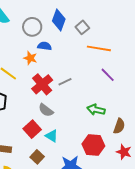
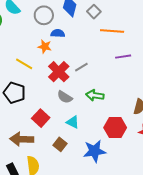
purple line: (108, 75) -> (123, 57), turned -49
green arrow: (96, 110) -> (95, 95), moved
red square: (32, 129) -> (41, 118), moved

